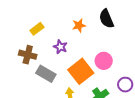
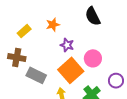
orange star: (79, 25) -> (53, 25), moved
purple star: (60, 47) -> (67, 45), moved

